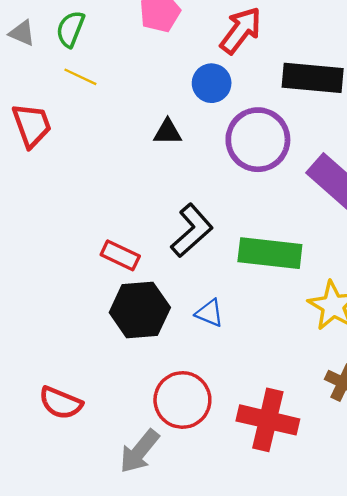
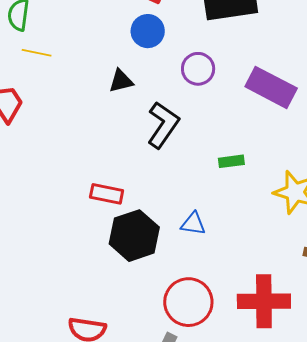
purple circle: (258, 140) -> (198, 69), size x0.6
black L-shape: (192, 230) -> (163, 125), moved
green rectangle: (270, 253) -> (231, 161), size x0.5

